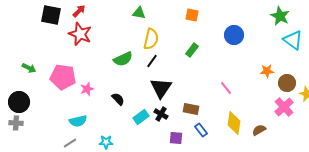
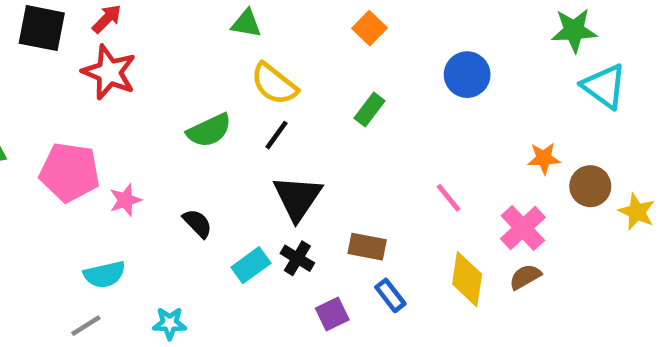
orange square: (192, 15) -> (369, 28), turned 32
green star: (280, 16) -> (574, 30), turned -30
yellow semicircle: (151, 39) -> (274, 84), turned 115
pink cross: (284, 107) -> (523, 228), moved
brown semicircle: (259, 130) -> (525, 277), moved
purple square: (176, 138) -> (332, 314), turned -32

